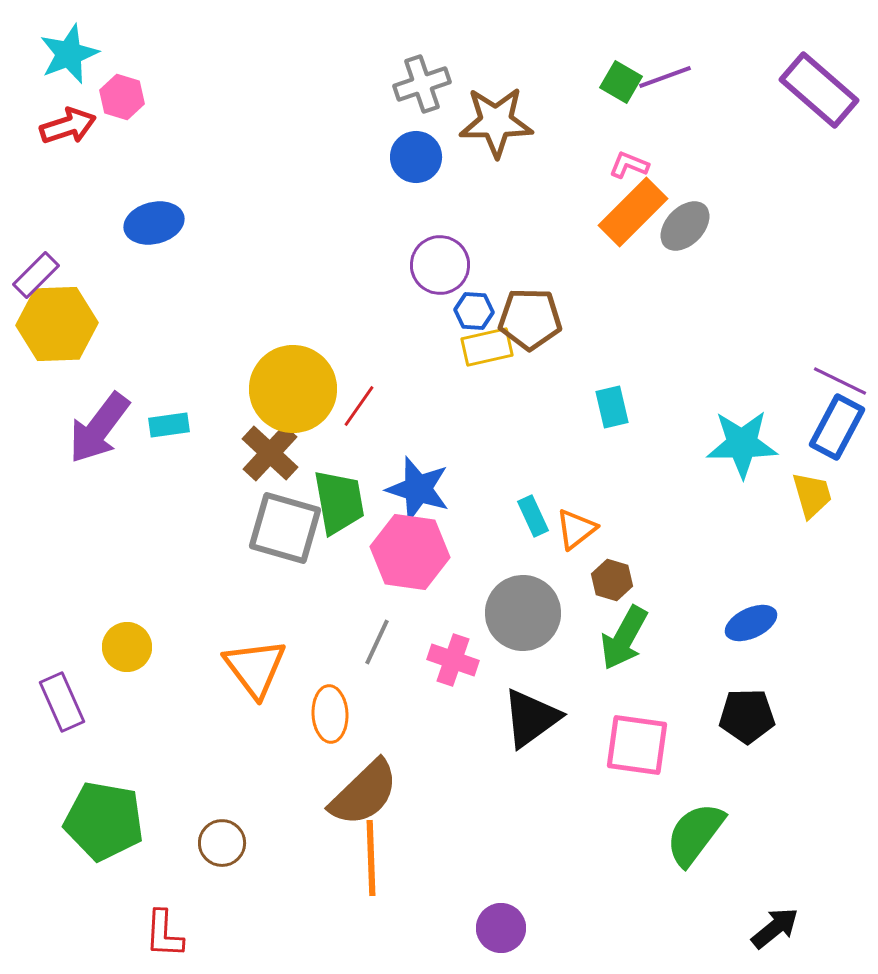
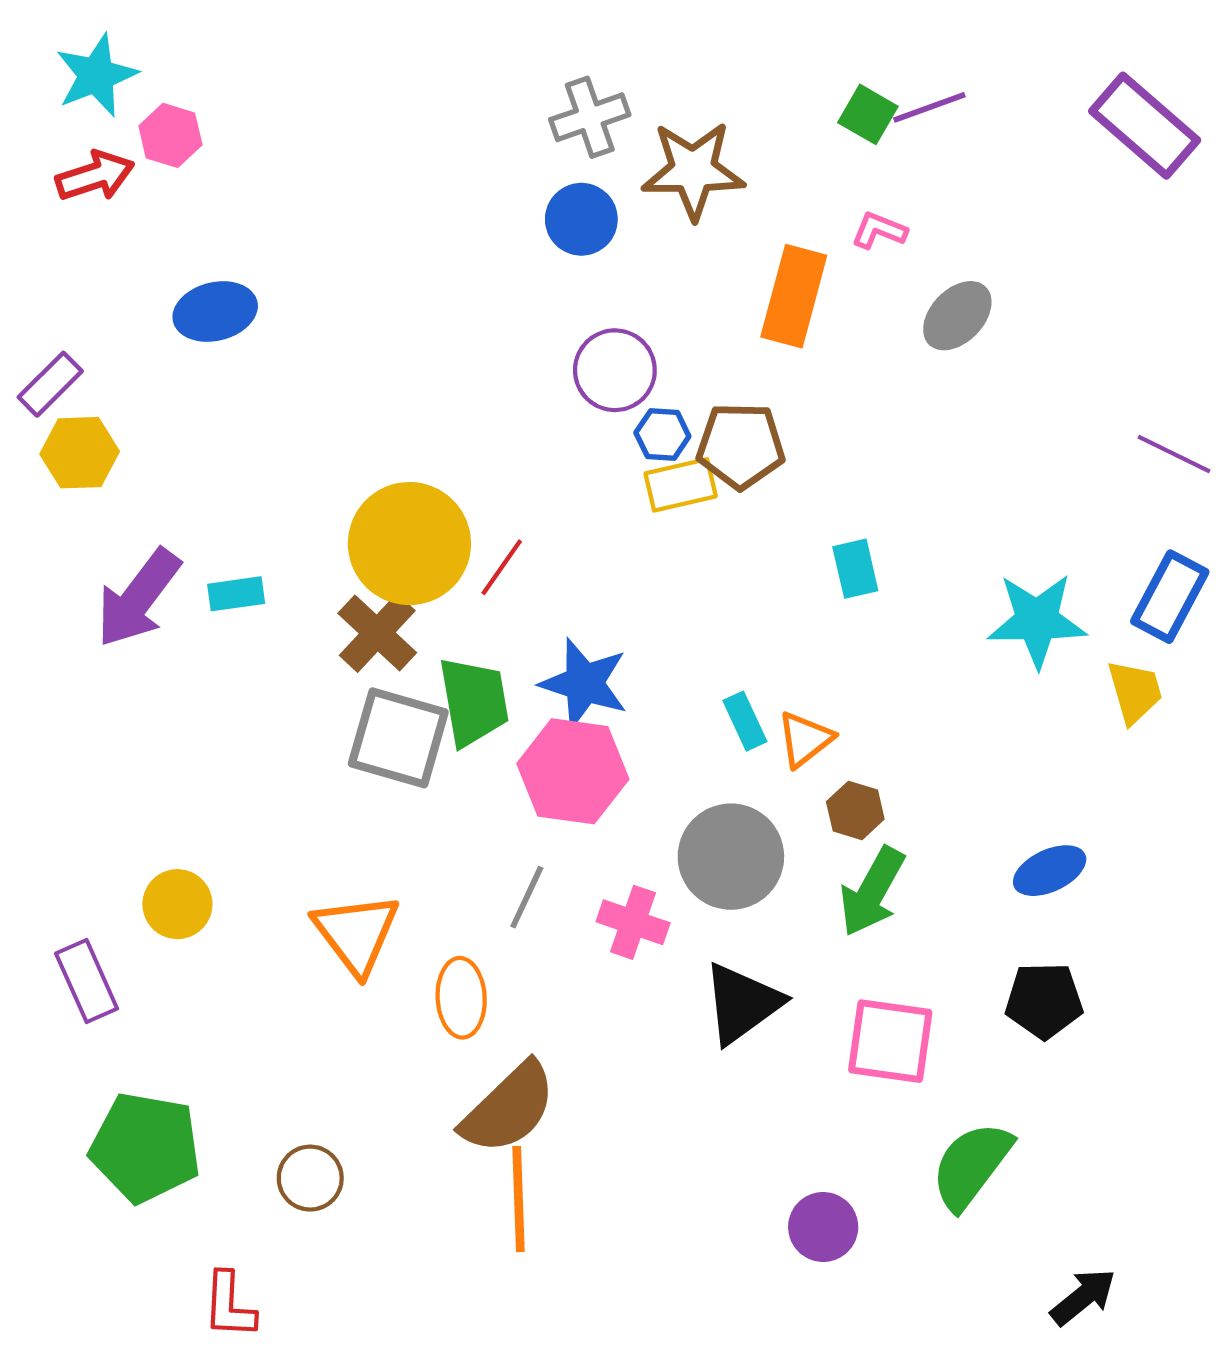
orange rectangle: (633, 212) -> (794, 296), moved, turned -30
yellow hexagon: (57, 324) -> (80, 453), size x0.7
purple line: (840, 381) -> (1174, 454), moved
purple circle: (501, 928) -> (823, 1227), moved

